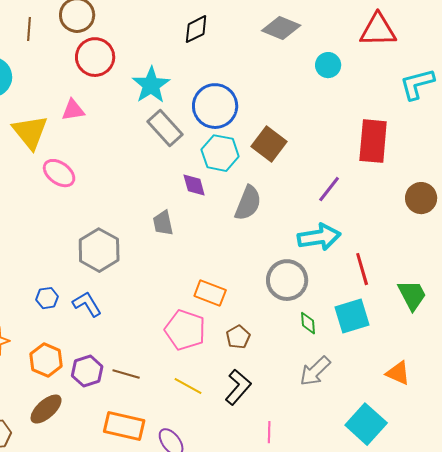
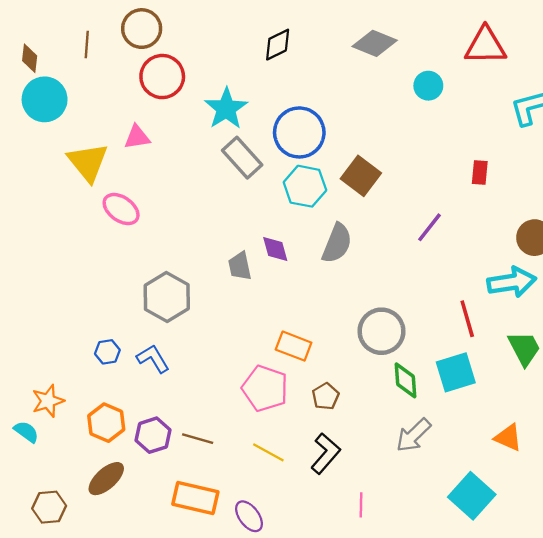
red rectangle: (373, 141) -> (480, 172), size x0.5
purple diamond: (194, 185) -> (275, 249), moved
cyan arrow: (319, 237) -> (512, 282), moved
green diamond: (308, 323) -> (405, 380), size x1.4

